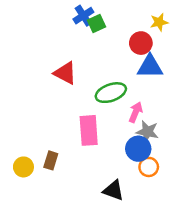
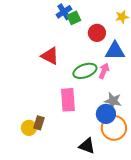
red circle: (141, 43) -> (97, 33), moved
pink arrow: (136, 112) -> (104, 71), moved
yellow circle: (23, 167) -> (29, 128), moved
orange circle: (149, 167) -> (114, 128), size x1.6

